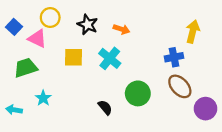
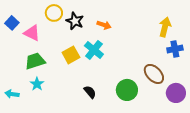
yellow circle: (50, 18) -> (54, 13), moved
yellow square: (74, 57) -> (71, 55), moved, turned -30
blue cross: (174, 57) -> (175, 49), moved
green trapezoid: (26, 68) -> (35, 61), moved
green circle: (138, 93) -> (127, 90), moved

